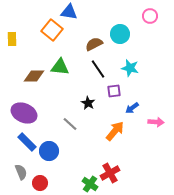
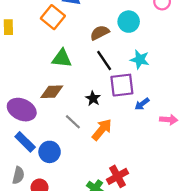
brown diamond: (34, 76) -> (52, 92), moved
purple square: (114, 91) -> (122, 85), size x1.6
orange arrow: (115, 131) -> (102, 130), moved
gray semicircle: (21, 172) -> (18, 175), turned 35

